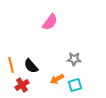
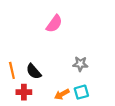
orange arrow: (57, 79) -> (62, 94), moved
red cross: (22, 85) -> (24, 92), turned 32

